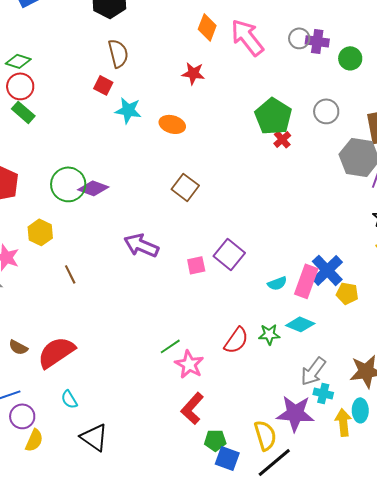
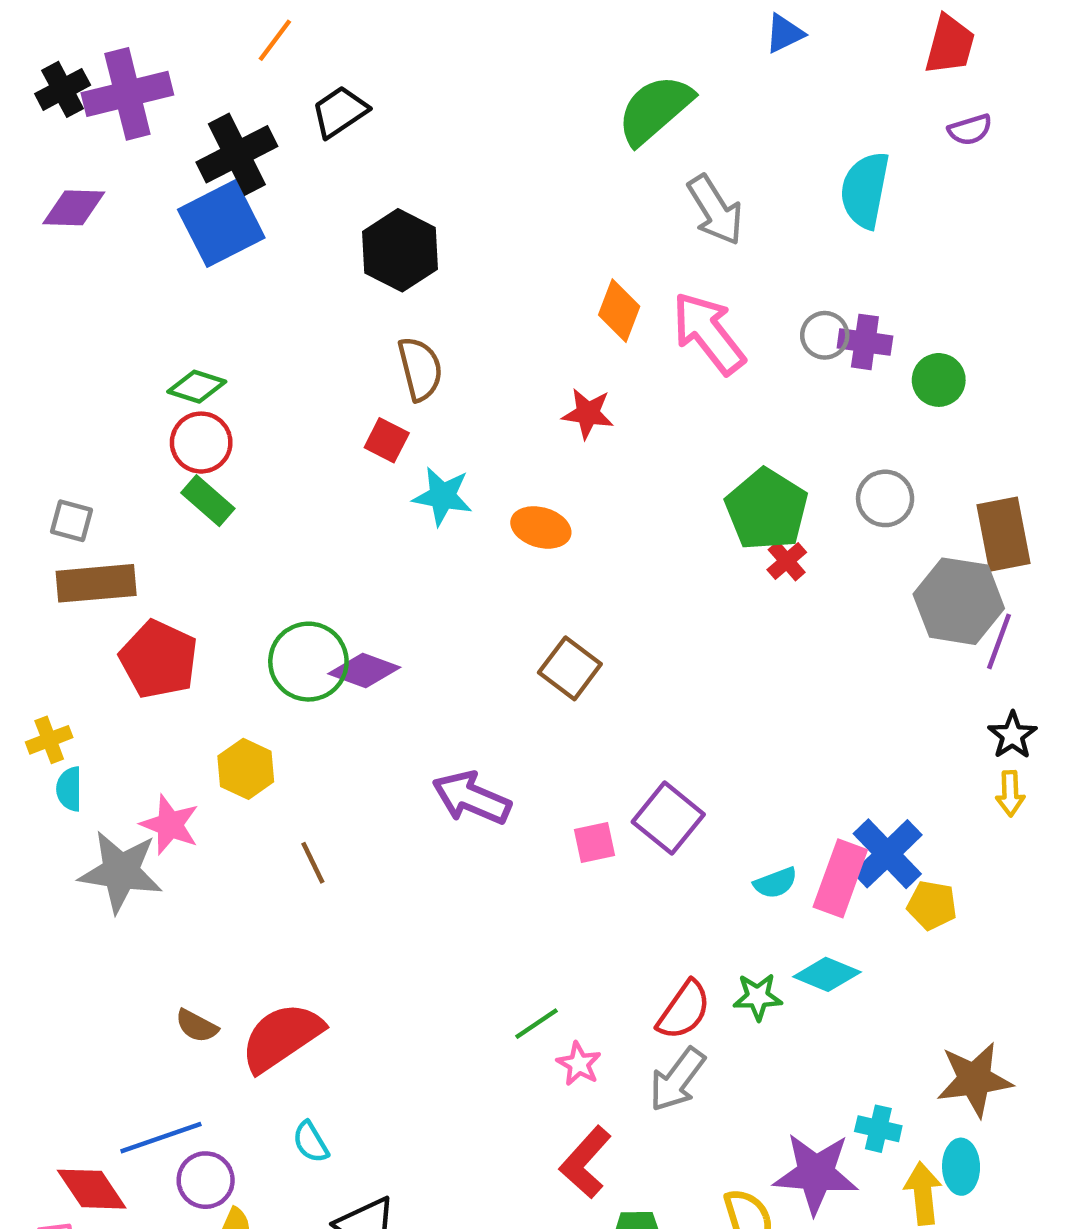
pink star: (189, 364) -> (579, 1064), size x0.7
gray arrow: (313, 371) -> (677, 1080), moved

